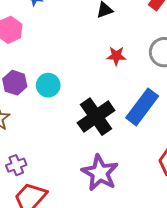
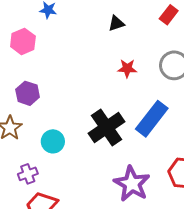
cyan circle: (48, 85) -> (53, 141), moved
purple star: (100, 173) -> (132, 184), moved

